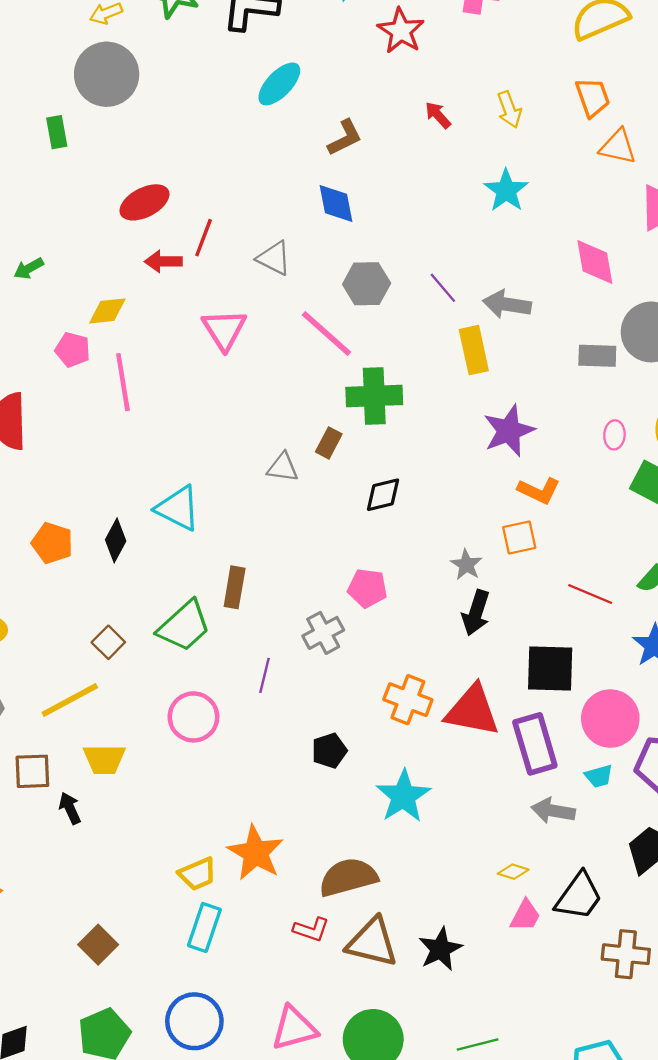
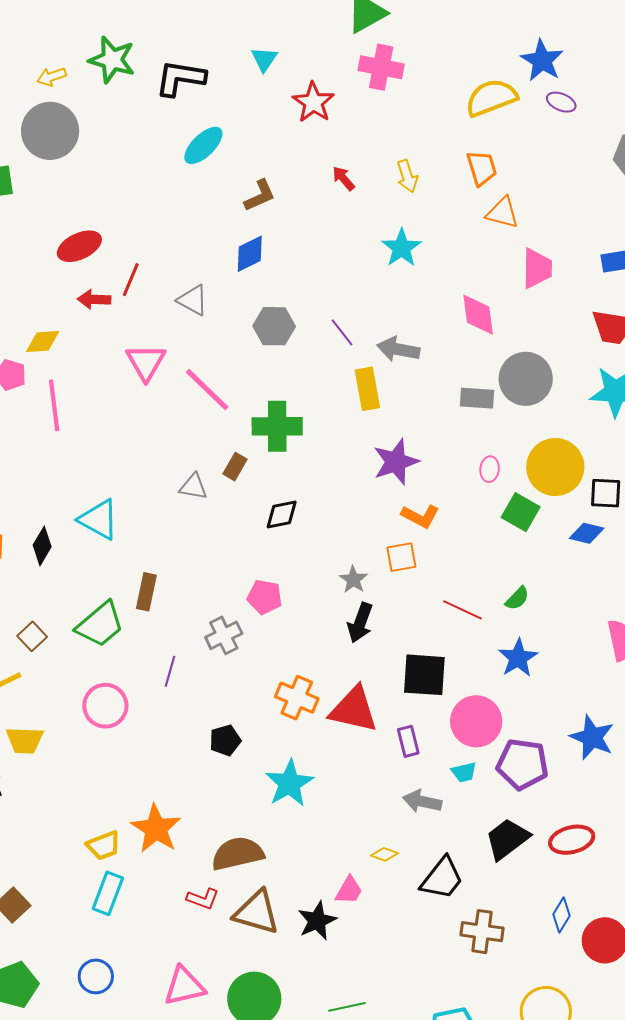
blue diamond: (336, 204) -> (250, 254), turned 72
pink line: (326, 333) -> (207, 390), moved
purple rectangle: (535, 744) -> (408, 741), size x0.6
pink trapezoid: (525, 916) -> (349, 890), moved
blue circle: (194, 1021) -> (96, 976), size x0.7

